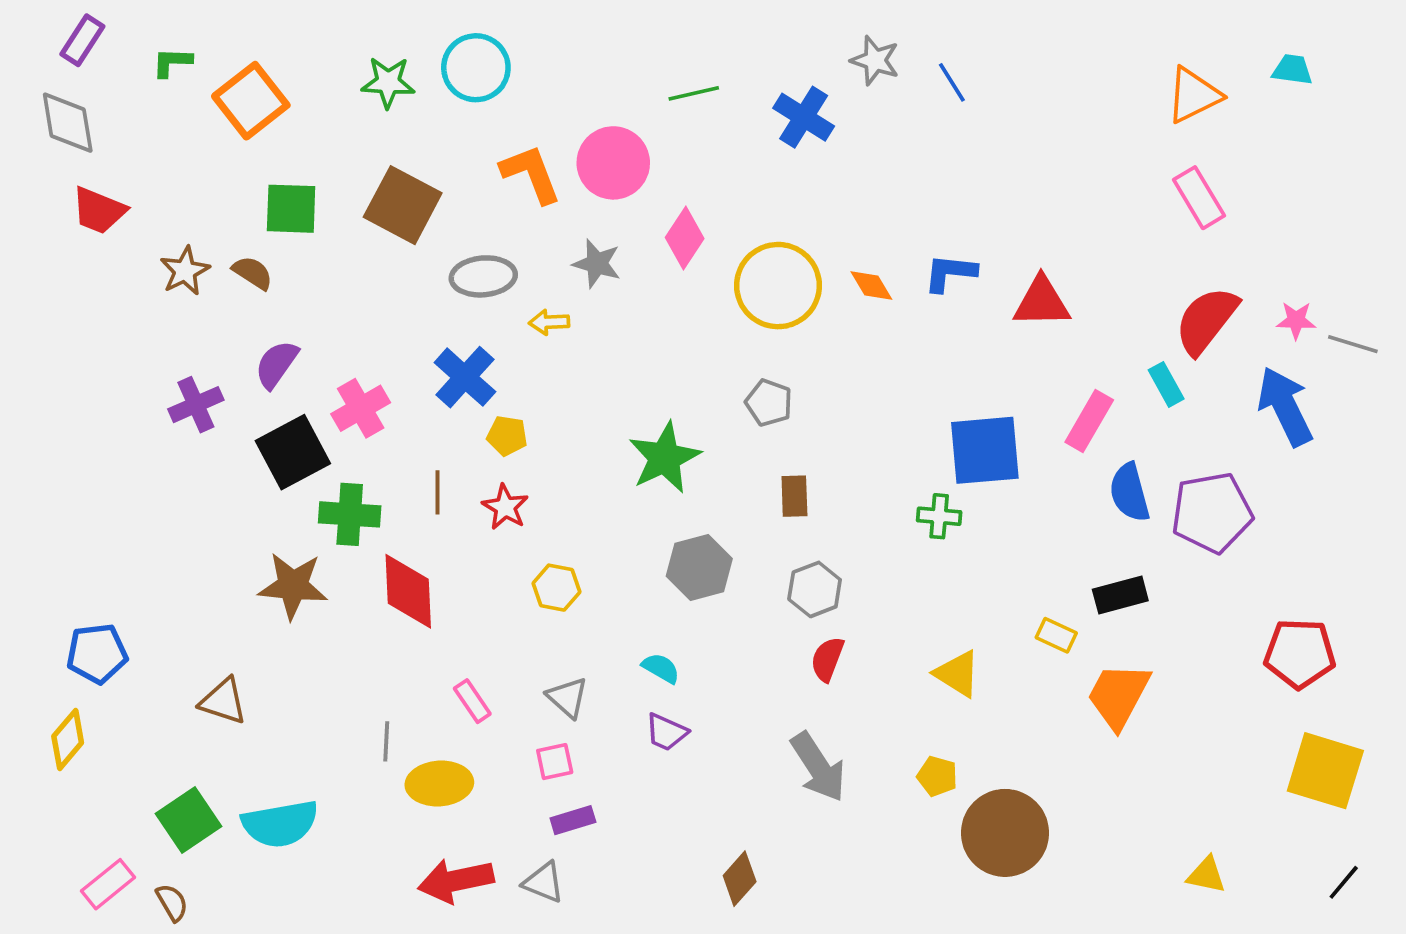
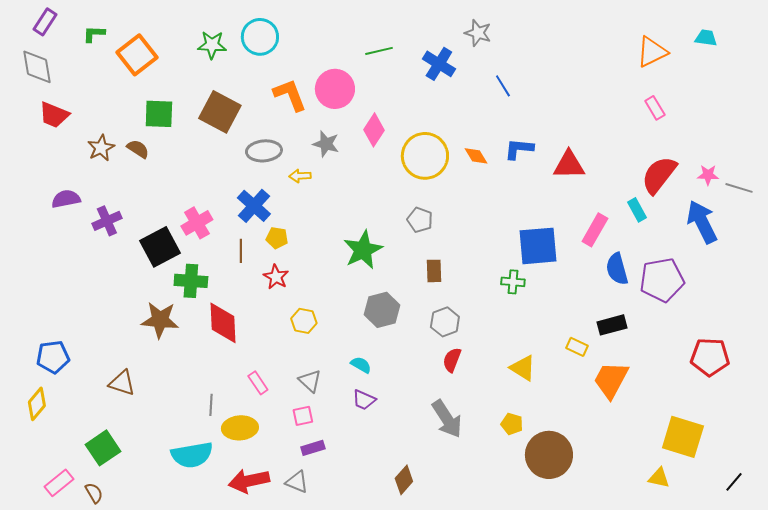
blue line: (952, 82) -> (503, 86), moved
pink rectangle: (1199, 198) -> (655, 108), size x0.7
purple semicircle: (276, 364) -> (66, 199), moved, turned 44
brown line: (438, 492) -> (241, 251), moved
yellow square: (1325, 771) -> (683, 437), moved
cyan semicircle: (280, 824) -> (192, 455), moved

